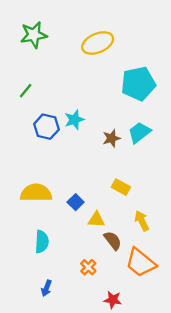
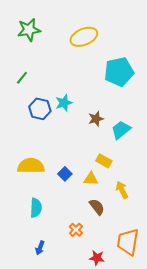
cyan trapezoid: (139, 132) -> (121, 130), moved
yellow triangle: (96, 220) -> (91, 179), moved
orange trapezoid: (141, 263) -> (128, 242), moved, turned 60

